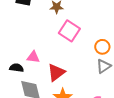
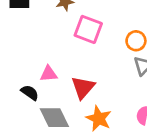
black semicircle: (16, 68) -> (30, 93), turned 40

